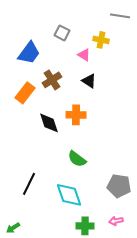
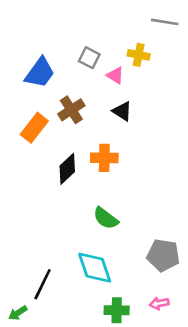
gray square: (62, 33) -> (89, 58), moved
black diamond: (49, 123) -> (67, 169), turned 65
black line: (29, 184) -> (43, 284), moved

